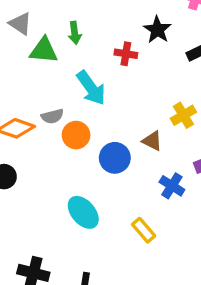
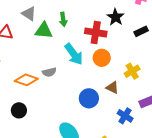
red cross: (126, 54) -> (96, 32), size x1.5
orange circle: (76, 135) -> (102, 58), moved

